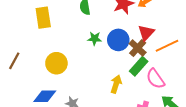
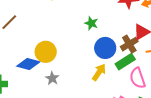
blue circle: (118, 40) -> (105, 48), moved
yellow circle: (56, 63) -> (46, 52), moved

